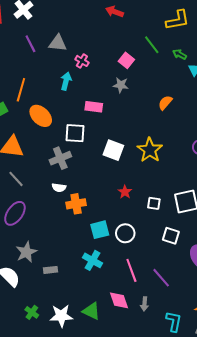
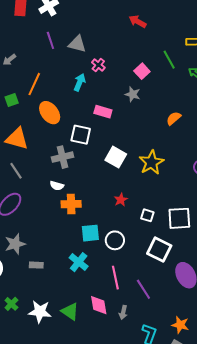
white square: (171, 236) -> (159, 250), size x1.4

